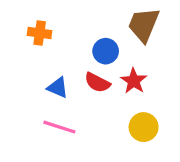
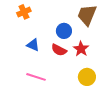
orange cross: (40, 33) -> (24, 12), moved, turned -32
blue triangle: (58, 87) -> (33, 45), moved

